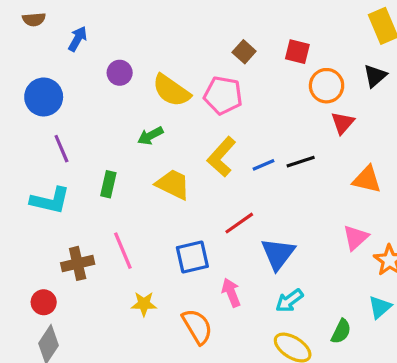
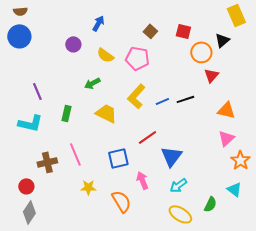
blue arrow: (78, 39) -> (98, 23), moved
black triangle: (375, 76) -> (222, 40), moved
yellow semicircle: (171, 91) -> (105, 55), size x0.7
blue circle: (44, 97) -> (19, 36), moved
pink triangle: (356, 238) -> (226, 138), moved
cyan triangle: (380, 307) -> (234, 189), turned -42

